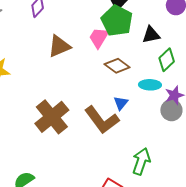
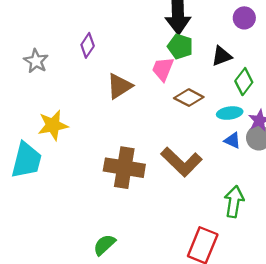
green pentagon: (117, 21) -> (180, 46), size x0.7
blue triangle: (121, 103) -> (232, 140), moved, turned -35
brown cross: (52, 117) -> (124, 168), turned -32

